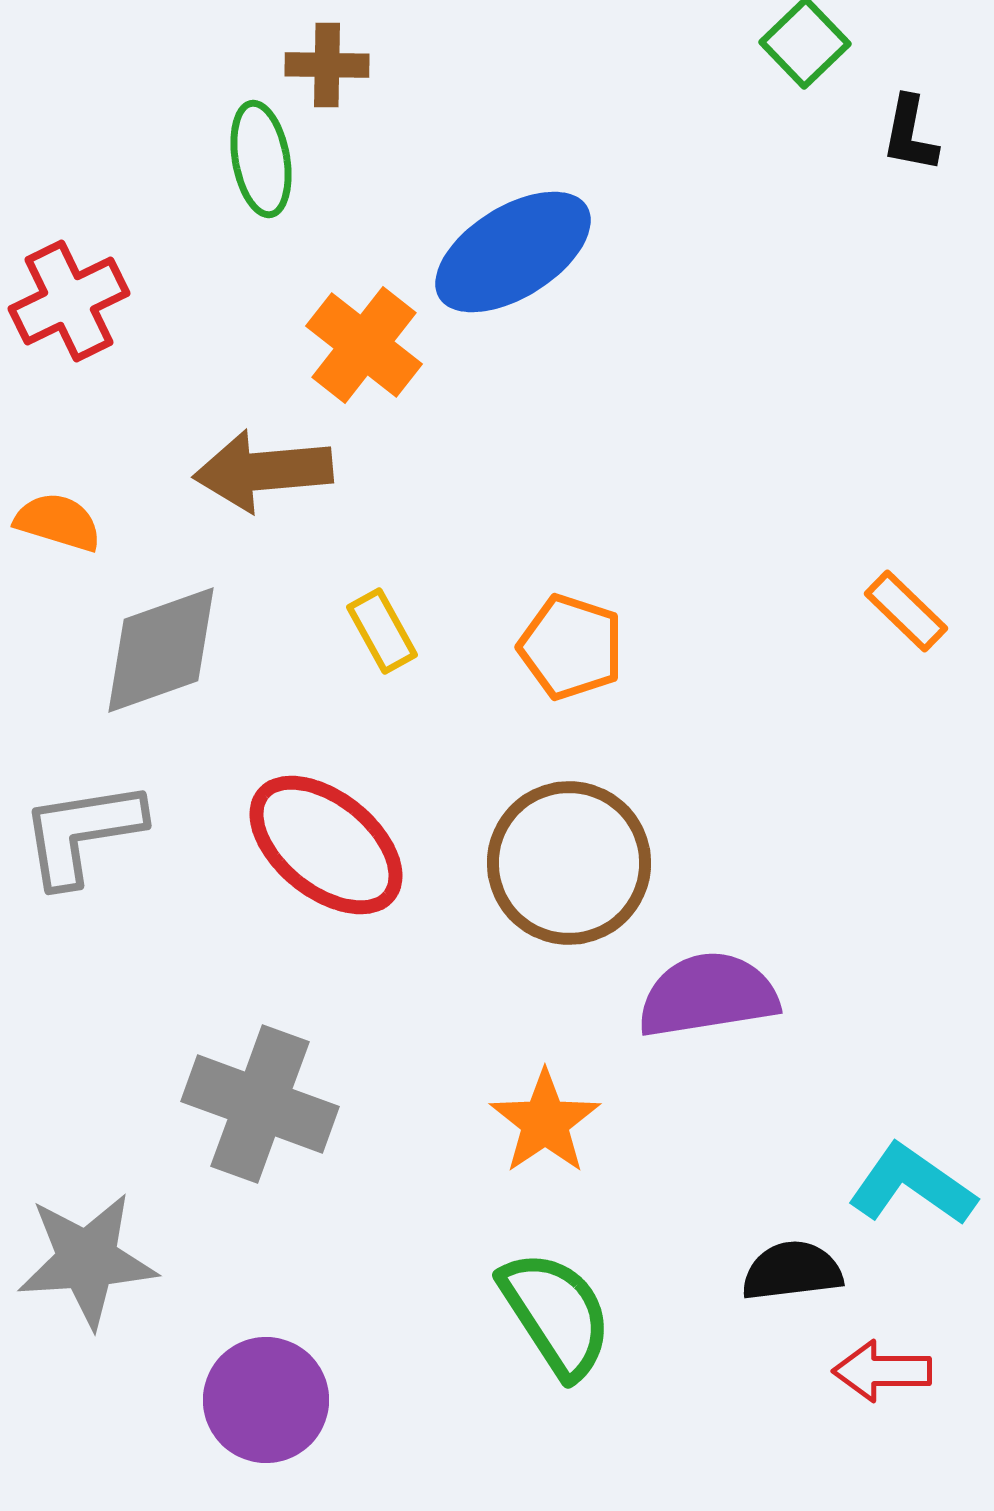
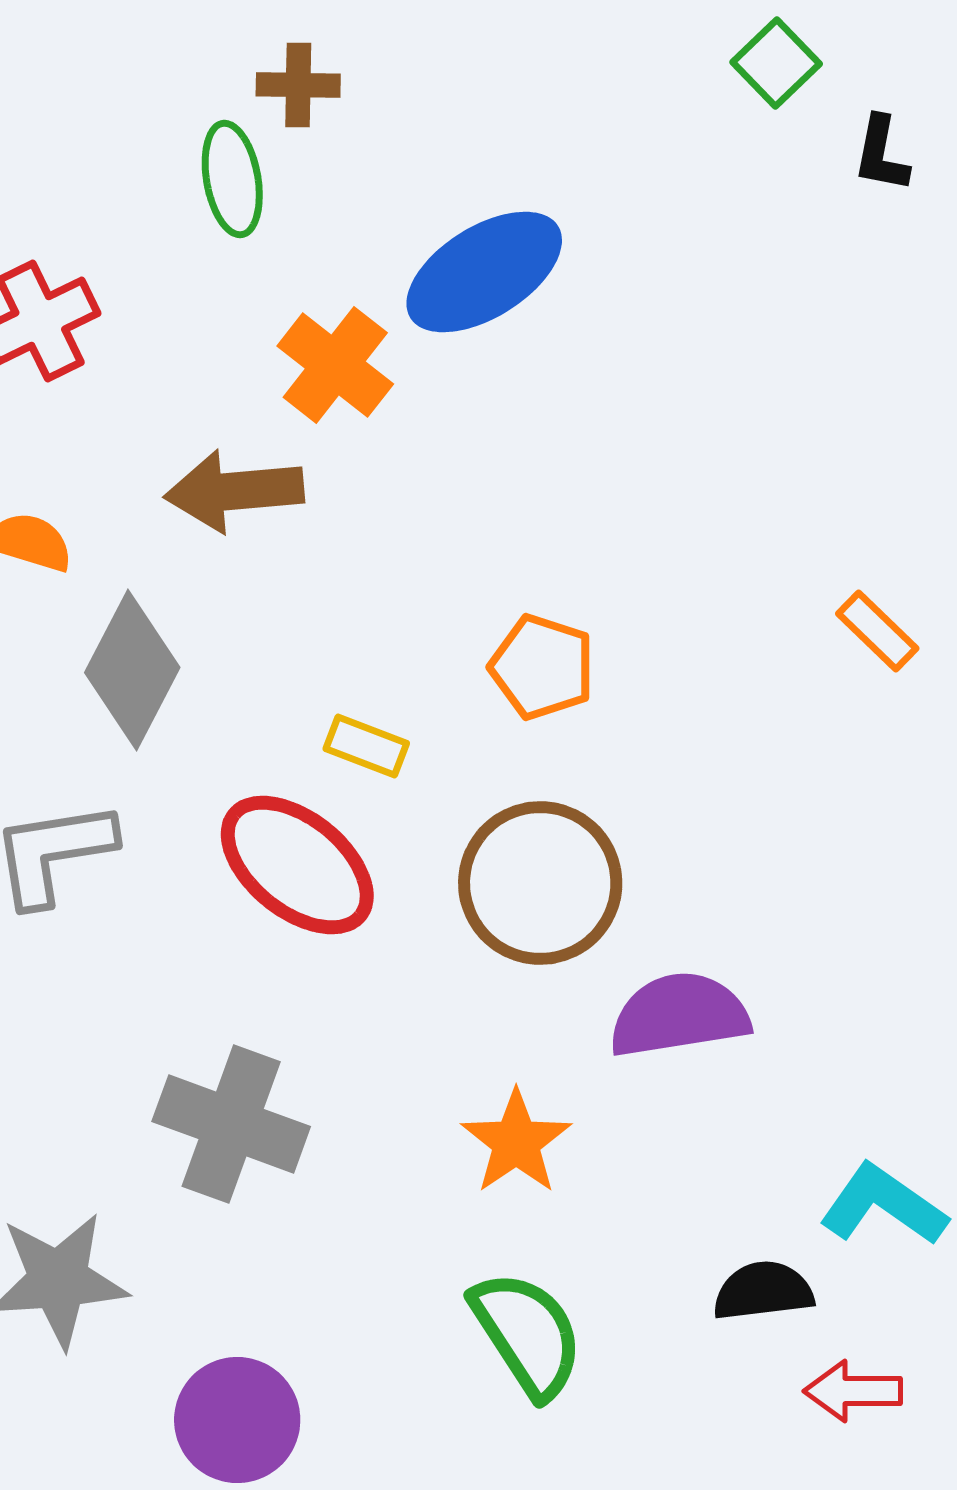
yellow rectangle: (382, 631) -> (366, 746), moved, turned -40
gray diamond: (161, 650) -> (132, 670), turned -43

